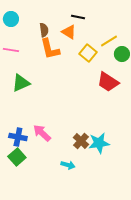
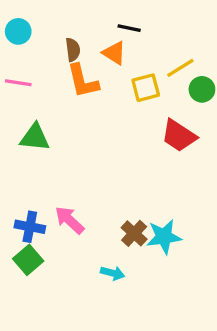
yellow square: (88, 53) -> (146, 88), turned 36
green triangle: (21, 83) -> (35, 137), turned 30

